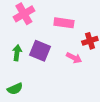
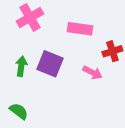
green semicircle: (15, 89) -> (19, 111), turned -119

